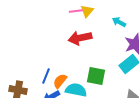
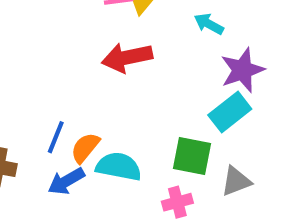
green square: (96, 76) -> (192, 156), moved

